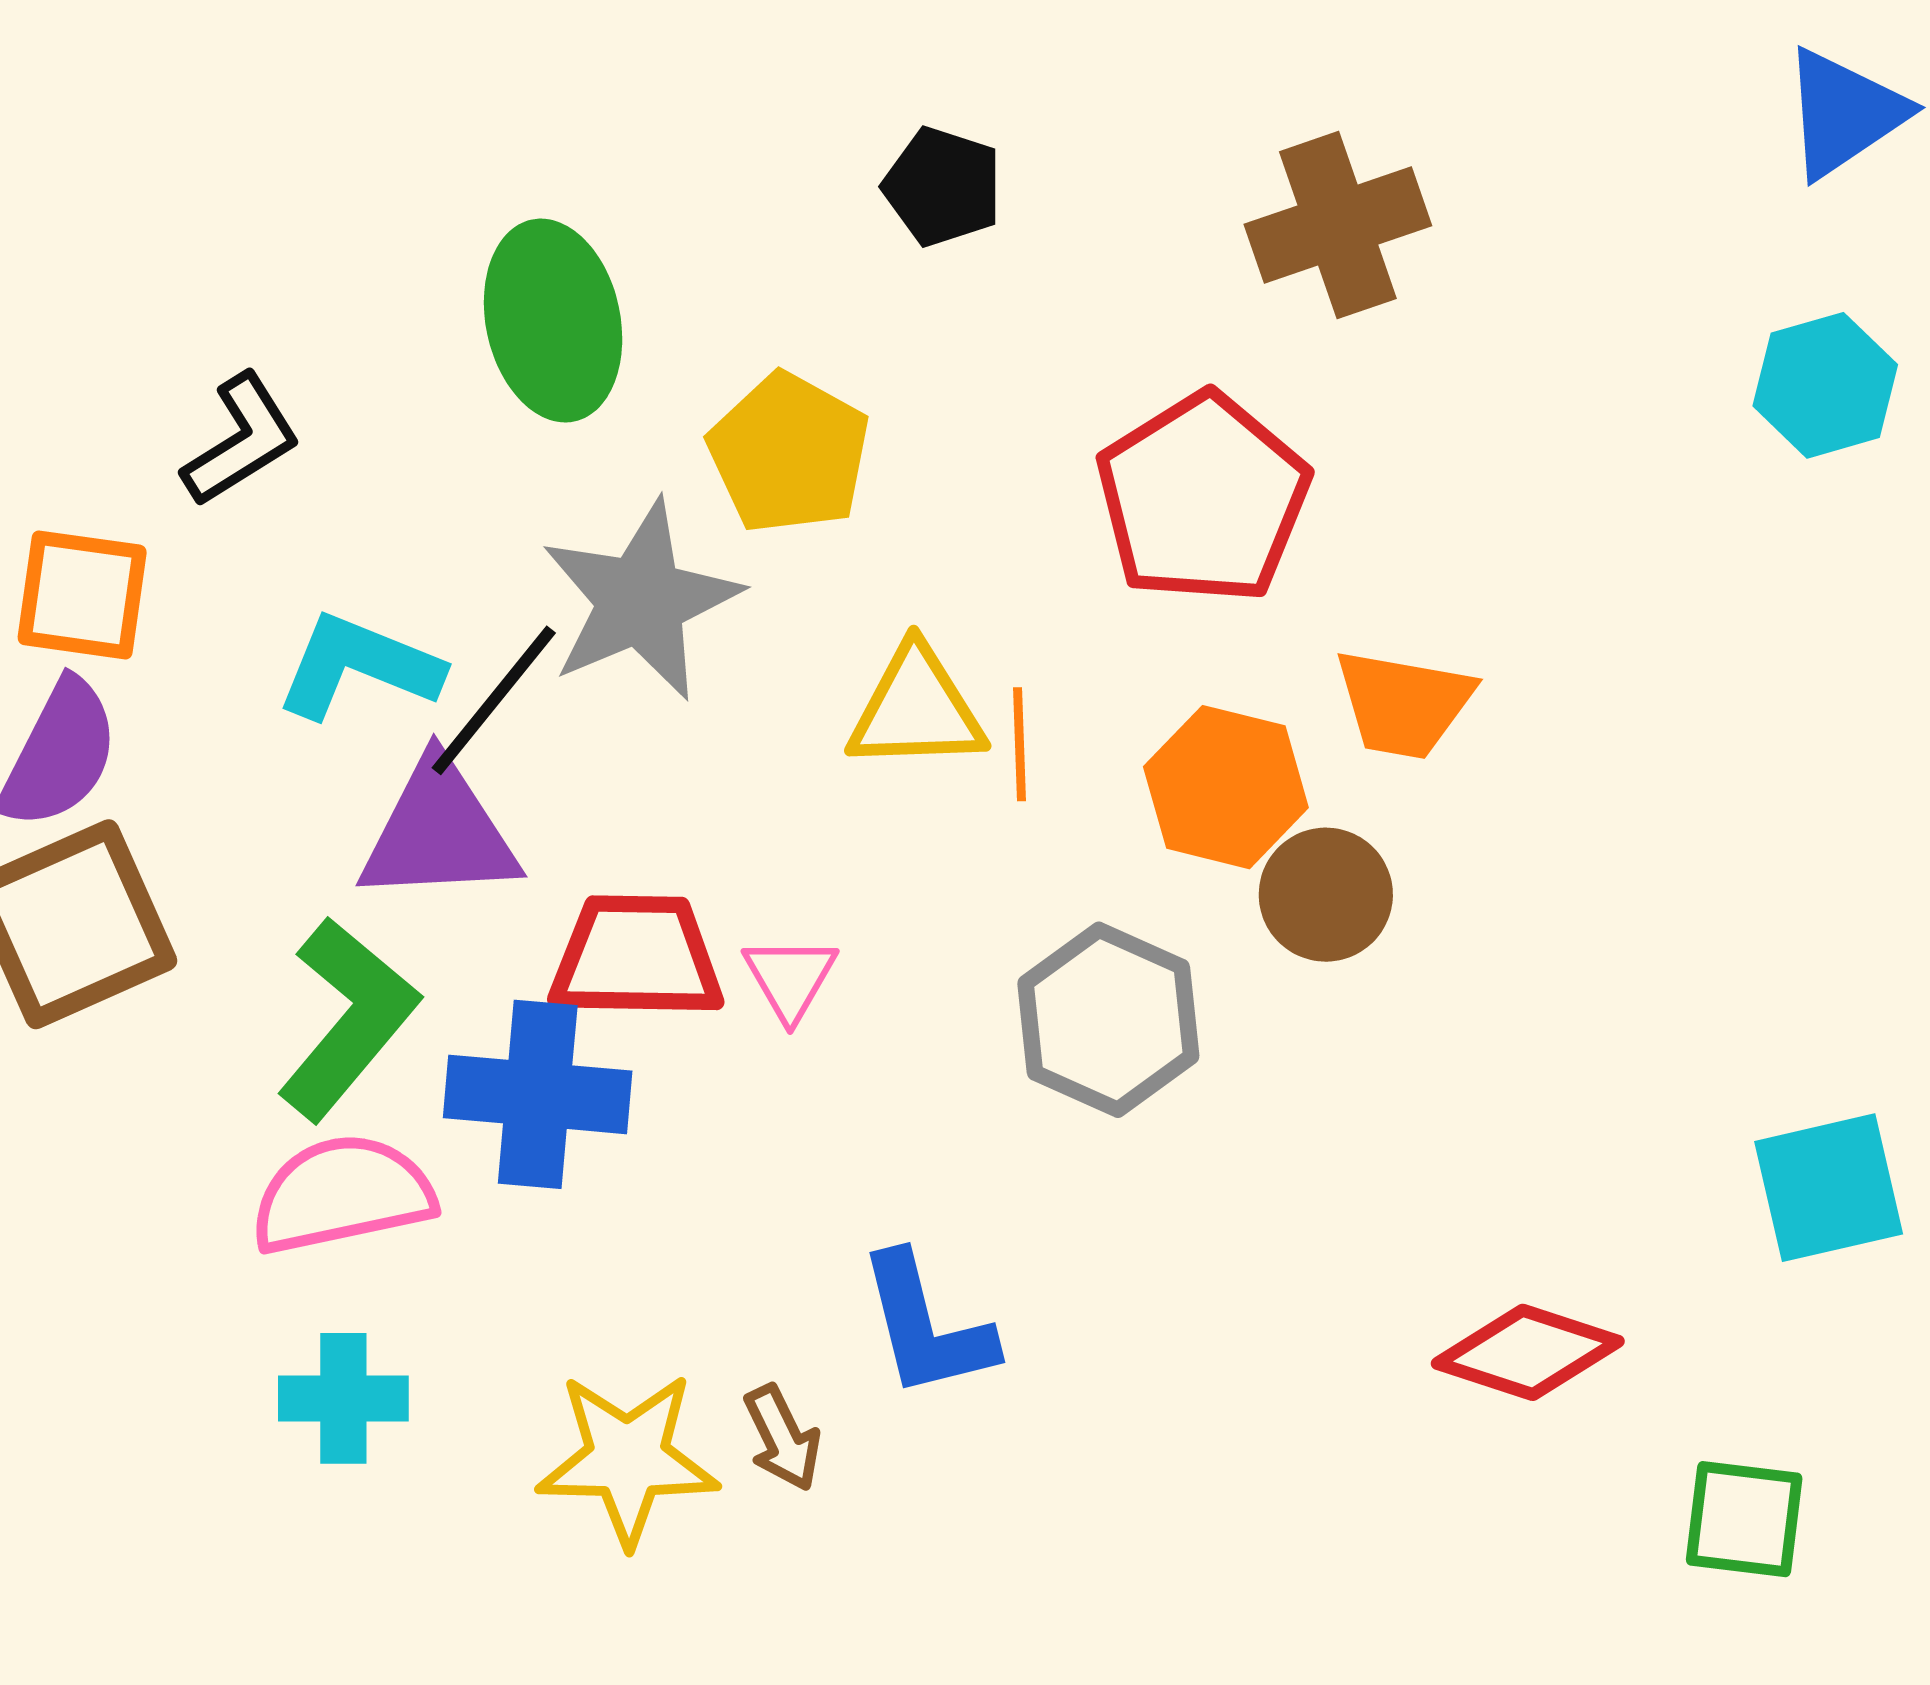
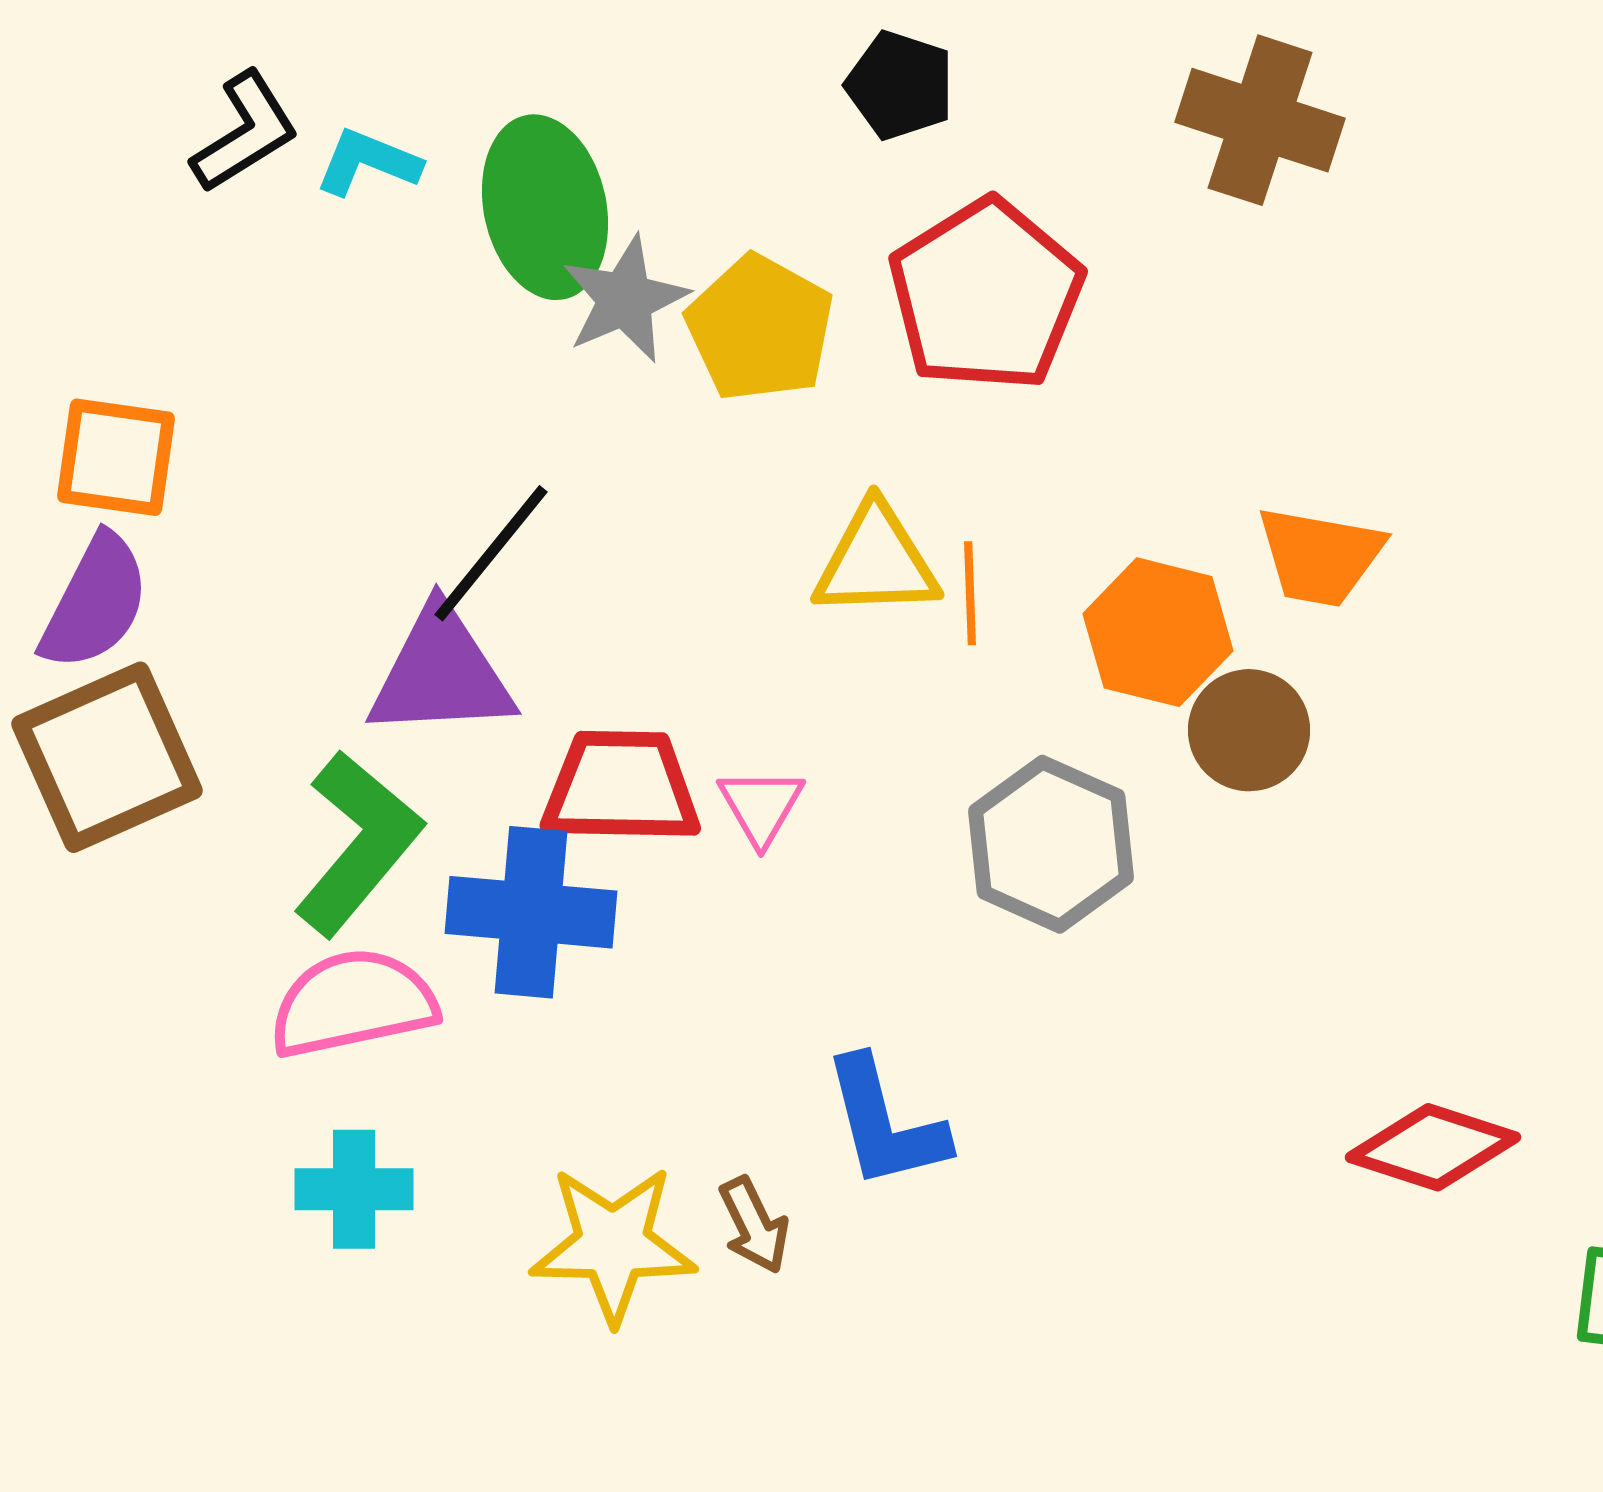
brown cross: (1338, 225) -> (1260, 120), turned 37
black L-shape: (241, 440) -> (245, 132), moved
red pentagon: (1203, 498) -> (986, 295), moved
gray star: (641, 600) -> (625, 299), moved, size x0.7
cyan L-shape: (359, 666) -> (368, 162), moved, size x0.7

